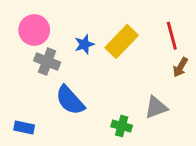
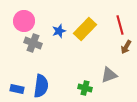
blue semicircle: (70, 100) -> (41, 86), moved, turned -130

